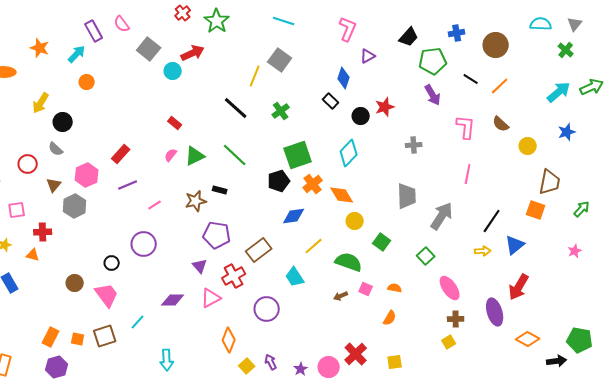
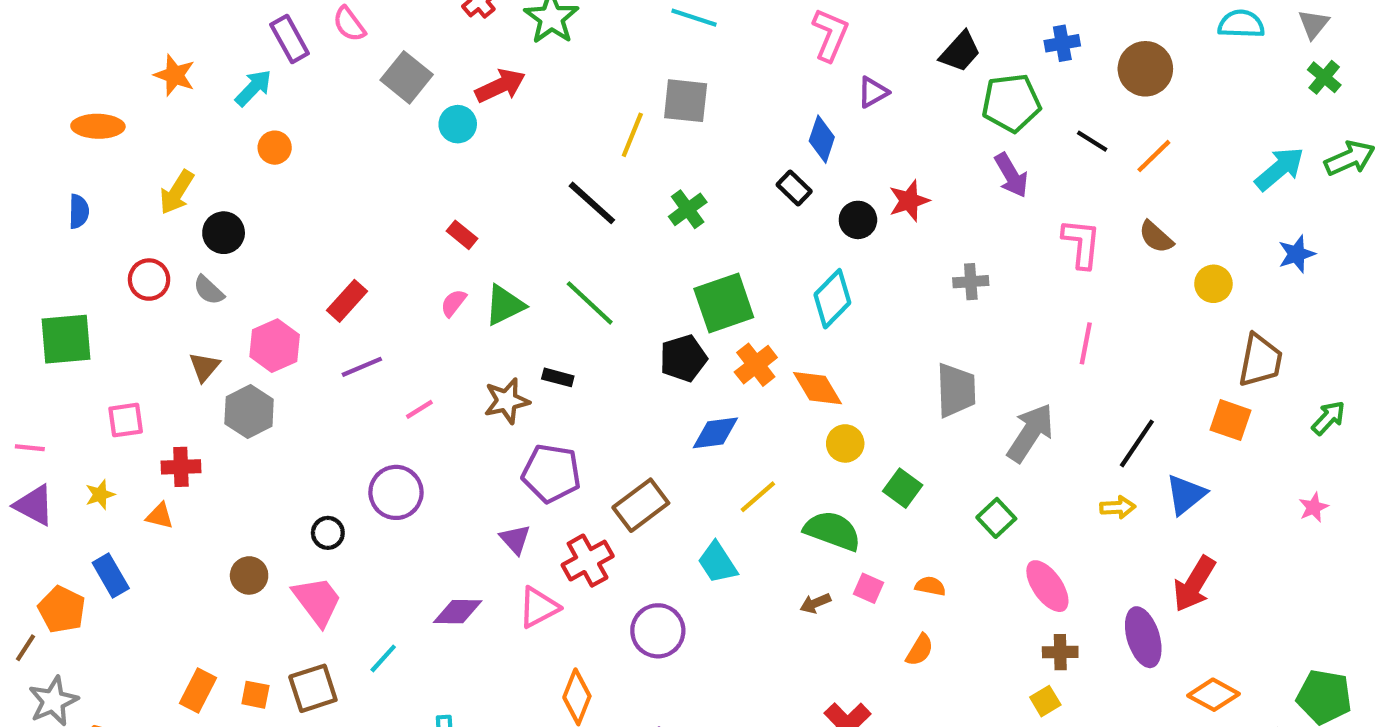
green cross: (566, 50) -> (1324, 77), moved
gray square: (280, 60) -> (686, 101), turned -30
red circle: (28, 164) -> (149, 280), moved

